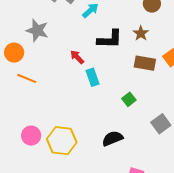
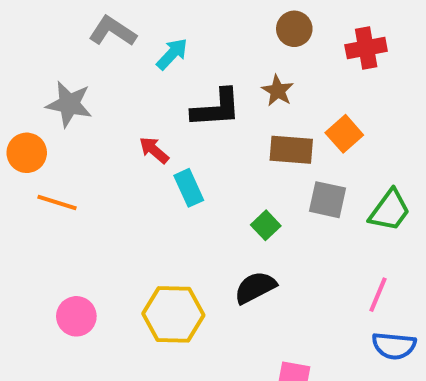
gray square: (161, 124) -> (327, 200), moved, turned -36
black semicircle: (112, 138) -> (255, 287), moved
yellow hexagon: (62, 141) -> (173, 314), moved

